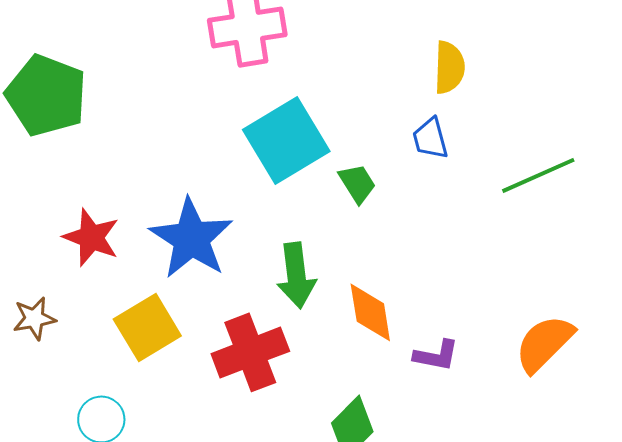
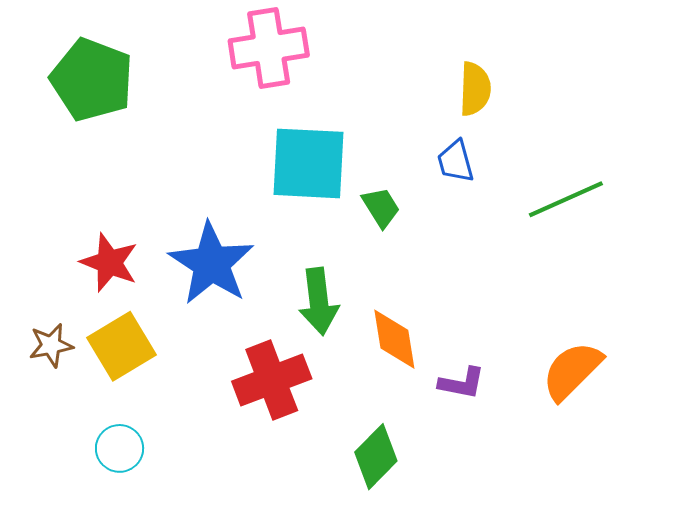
green pentagon: (46, 95) -> (92, 80), moved
cyan square: (286, 140) -> (308, 163), turned 34
yellow square: (147, 327) -> (122, 346), moved

